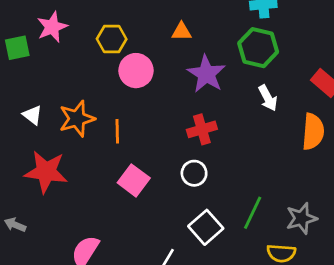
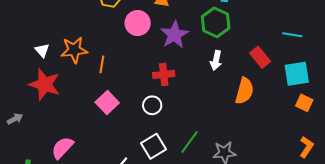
pink circle: (136, 71) -> (138, 23), moved
white arrow: (268, 98) -> (216, 60), turned 30
white triangle: (33, 115) -> (42, 50), moved
gray arrow: (15, 225) -> (15, 119), turned 119

